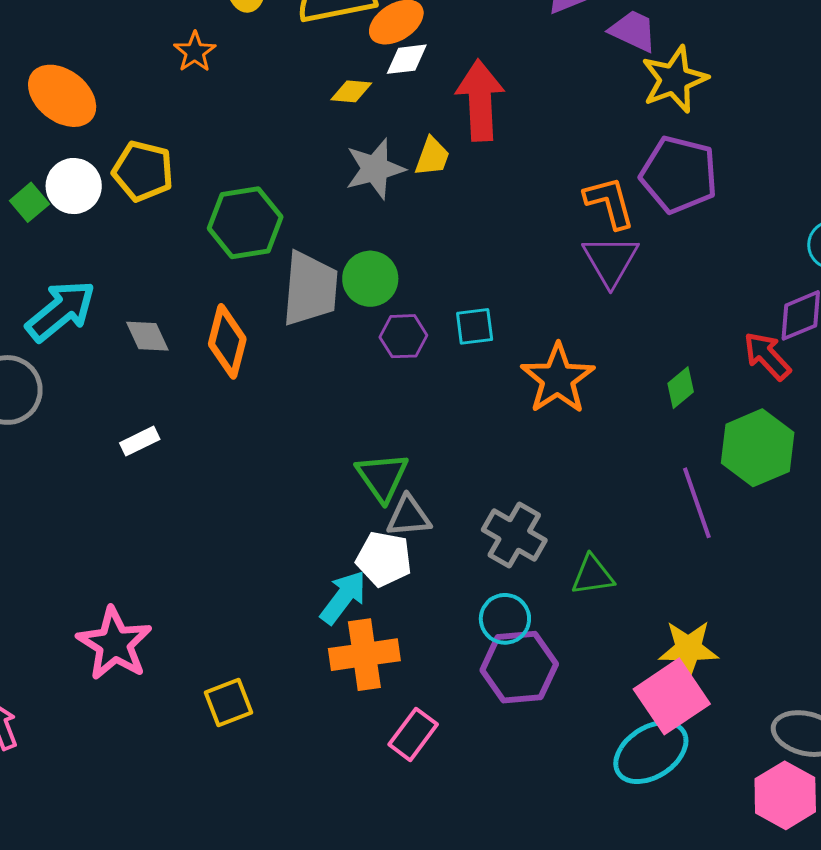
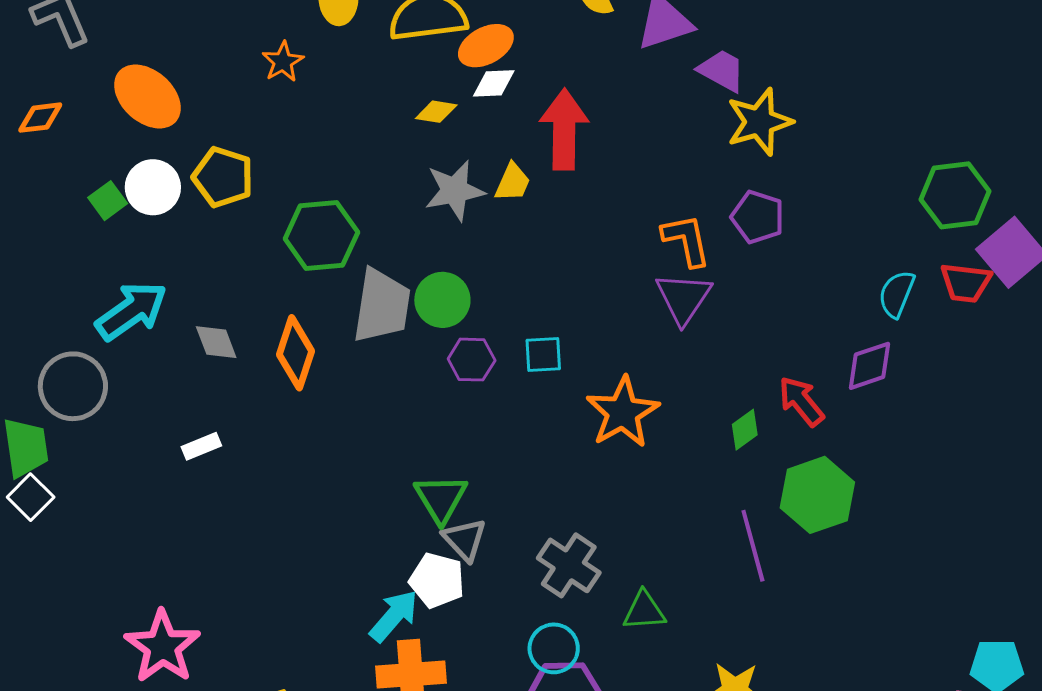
purple pentagon: (679, 175) -> (758, 217), size x0.7
red arrow: (767, 356) -> (801, 401), moved
gray triangle: (409, 516) -> (464, 540), turned 48

